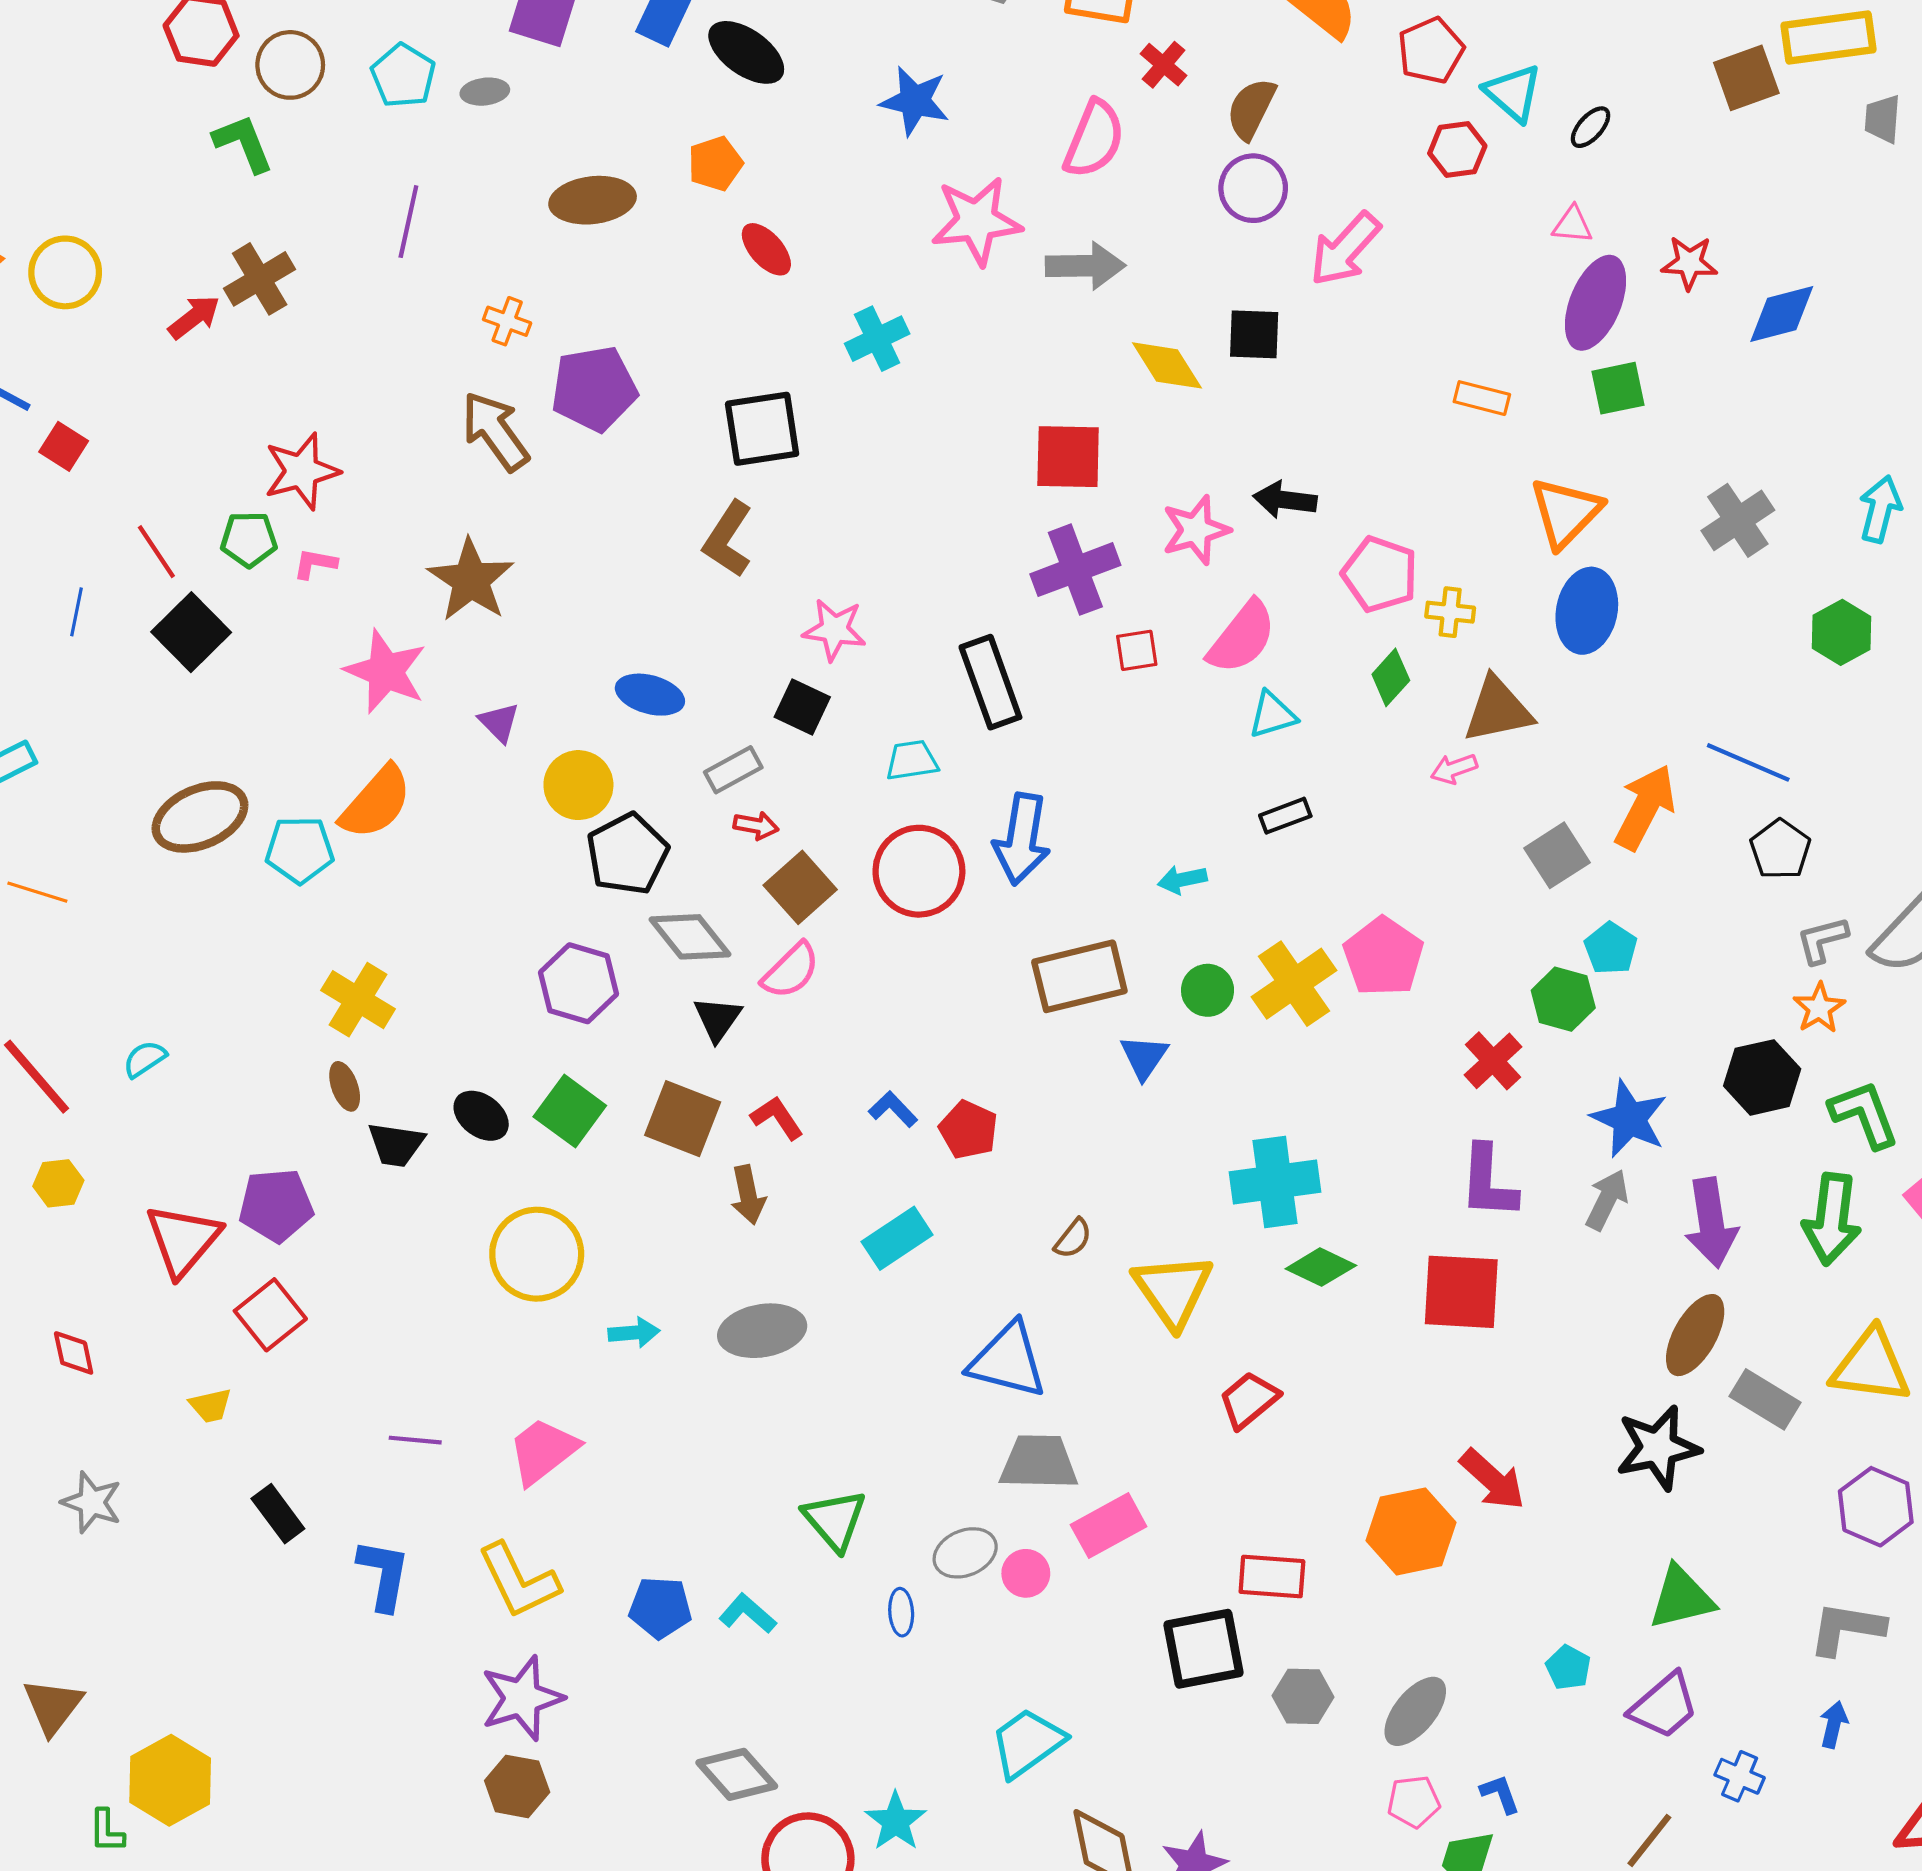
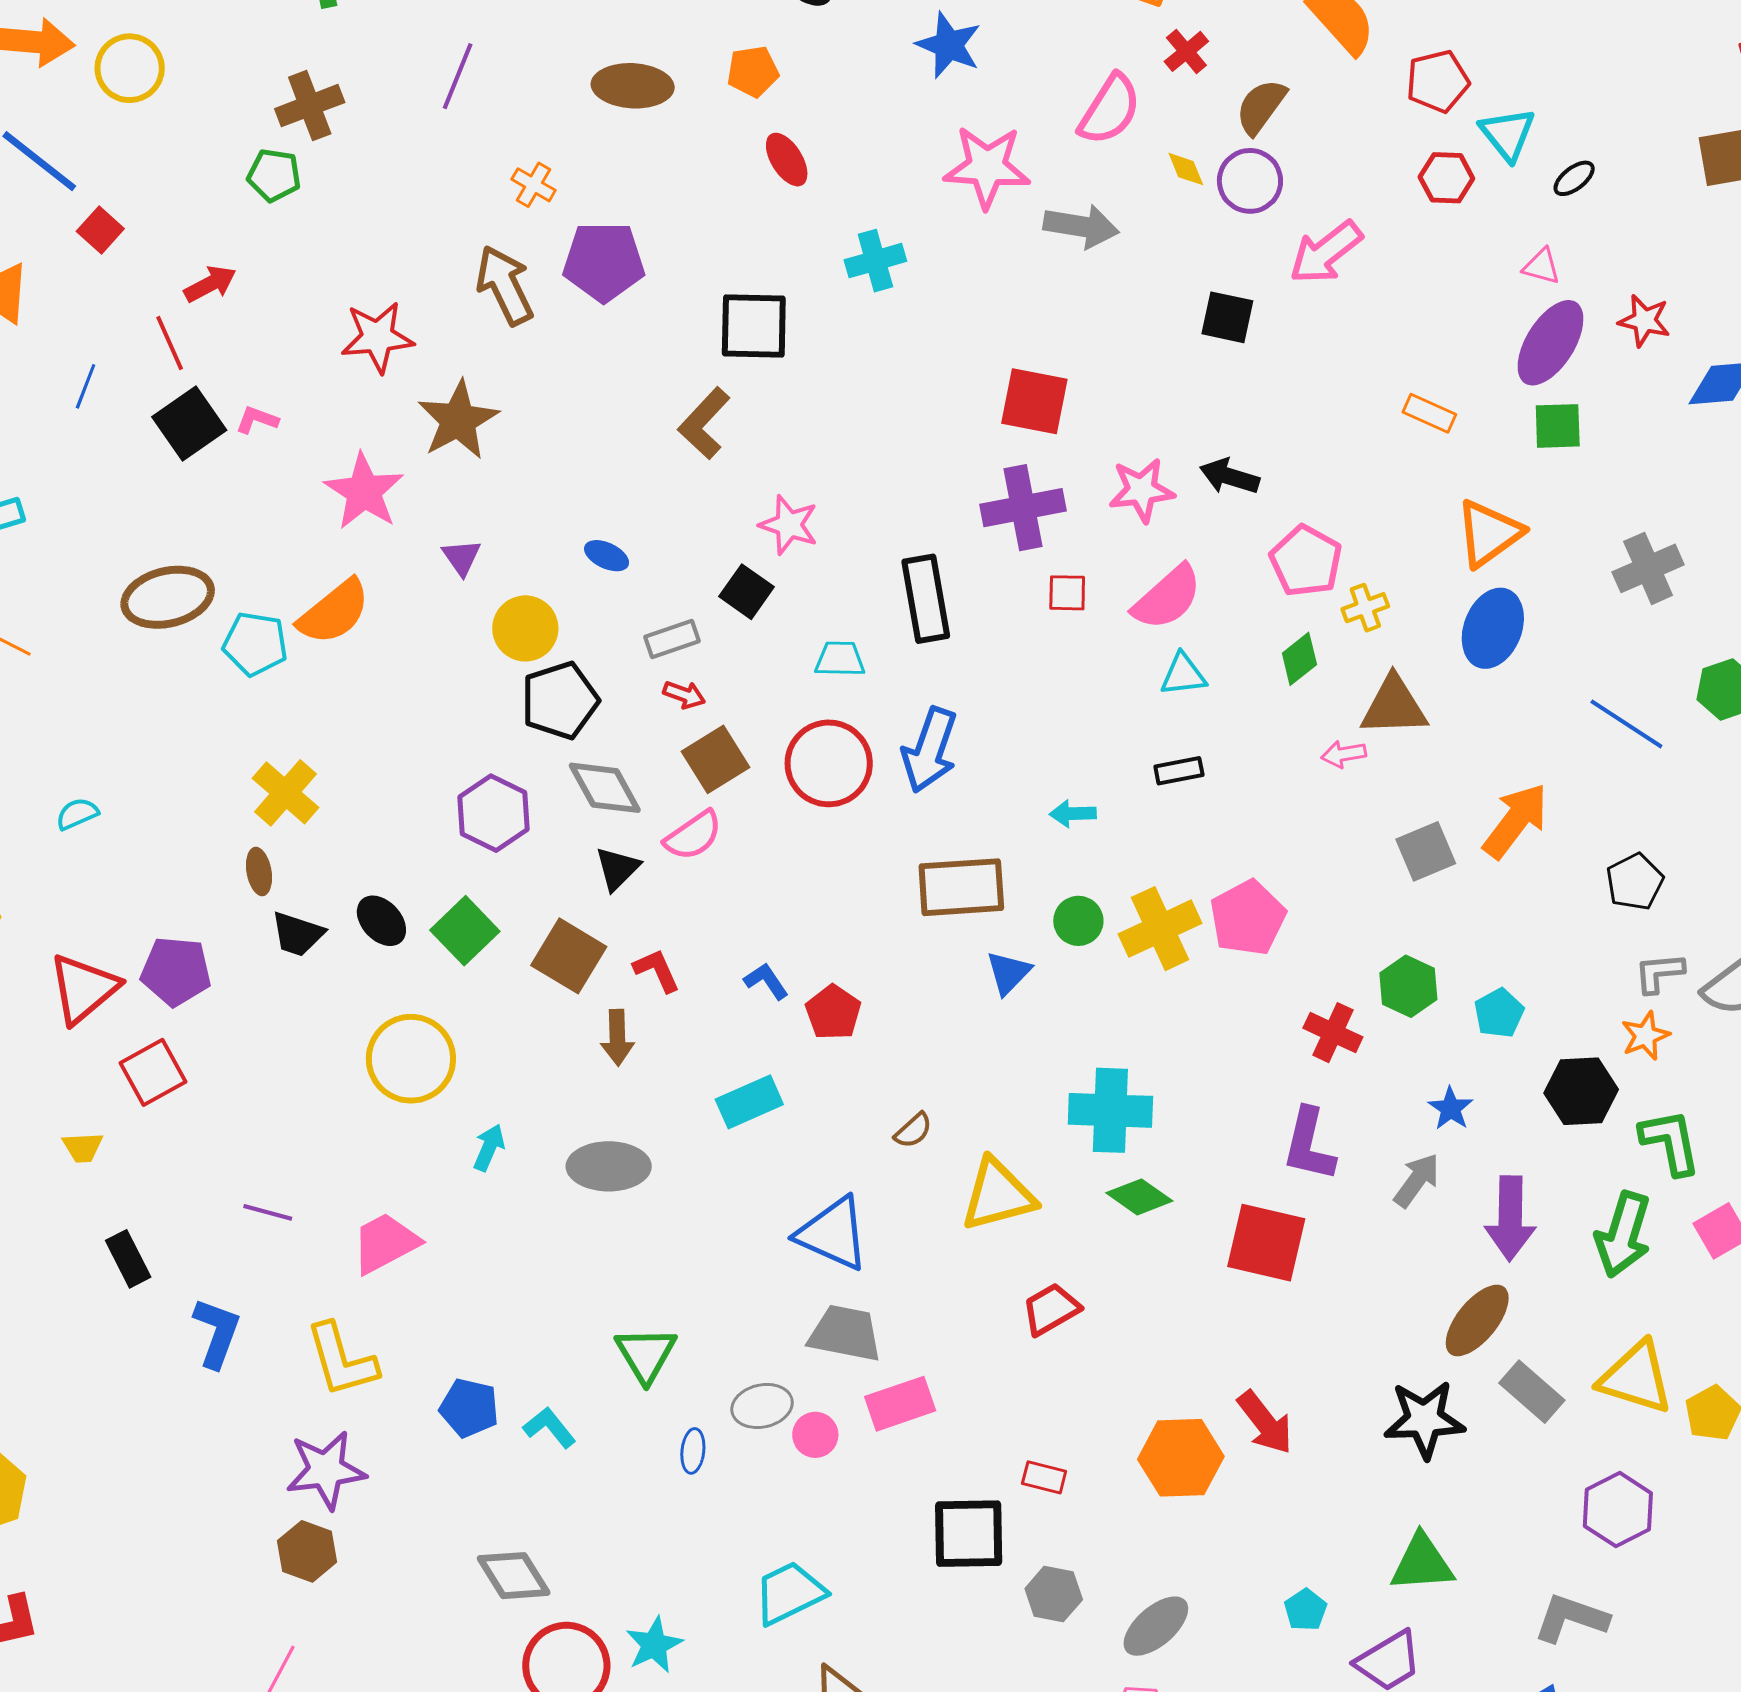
red arrow: (194, 317) -> (210, 284), moved
yellow diamond: (1167, 365) -> (1186, 169), moved, size x0.6
red star: (302, 471) -> (377, 337), moved
green pentagon: (249, 539) -> (274, 175), moved
pink L-shape: (315, 564) -> (257, 420), moved
yellow cross: (1450, 612) -> (1365, 608), turned -36
blue ellipse: (650, 695) -> (607, 556), size x0.7
blue line: (1748, 762) -> (1626, 724), moved
cyan pentagon: (1611, 948) -> (1499, 1013), moved
red cross: (1493, 1061) -> (1333, 1033), turned -32
blue star: (1629, 1119) -> (1451, 1108), size x0.6
yellow triangle: (1173, 1290) -> (998, 1195), turned 40
cyan arrow: (634, 1333) -> (489, 1148), turned -72
red rectangle: (1272, 1577) -> (1044, 1477), size x0.7

